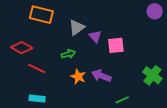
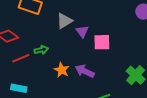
green arrow: (68, 54) -> (41, 50), moved
red line: (37, 68) -> (21, 58), turned -54

